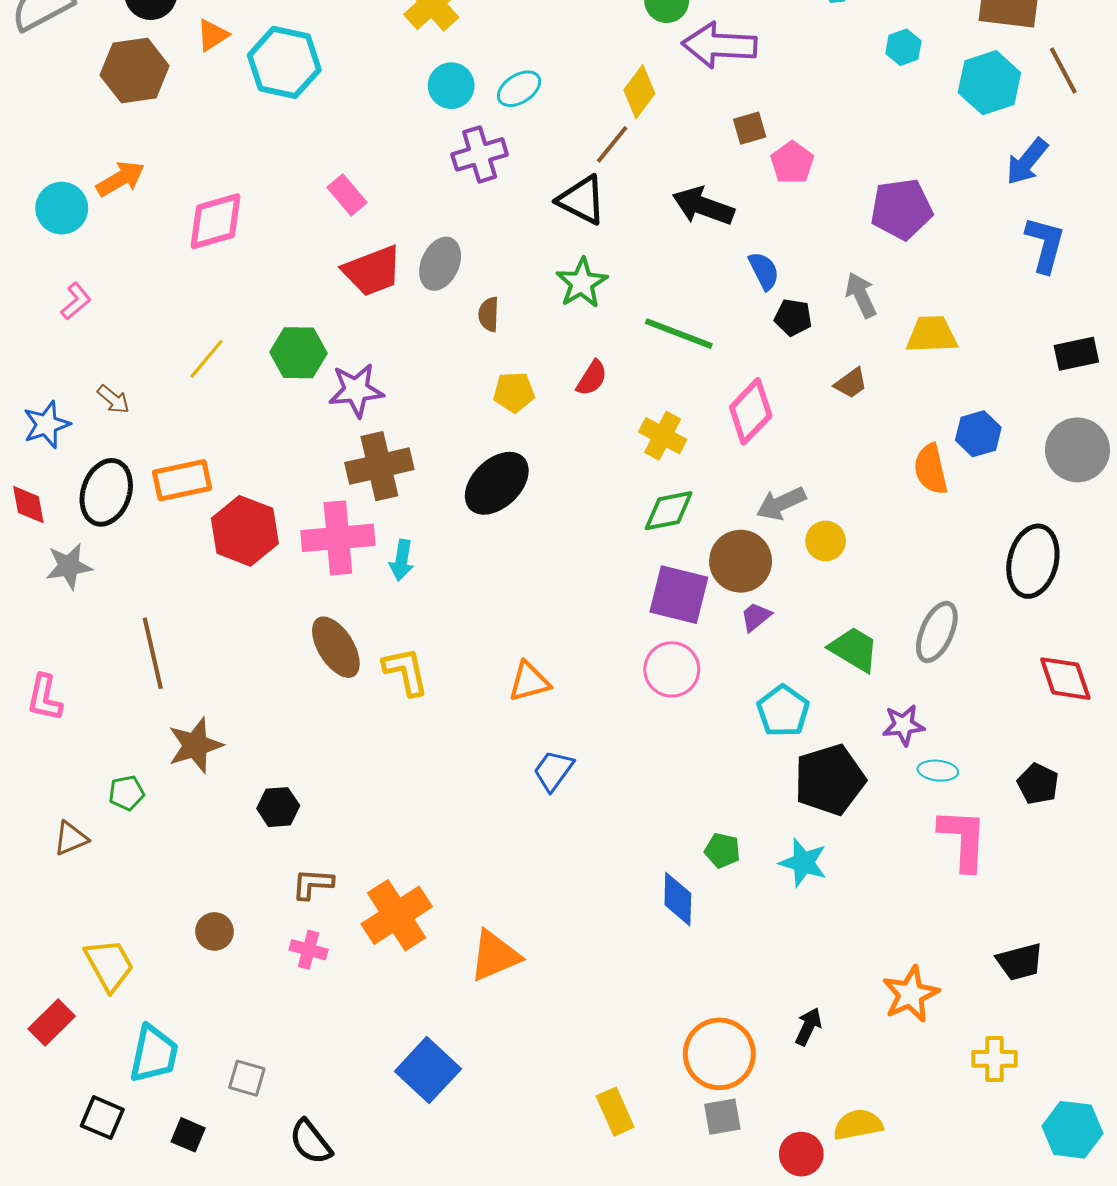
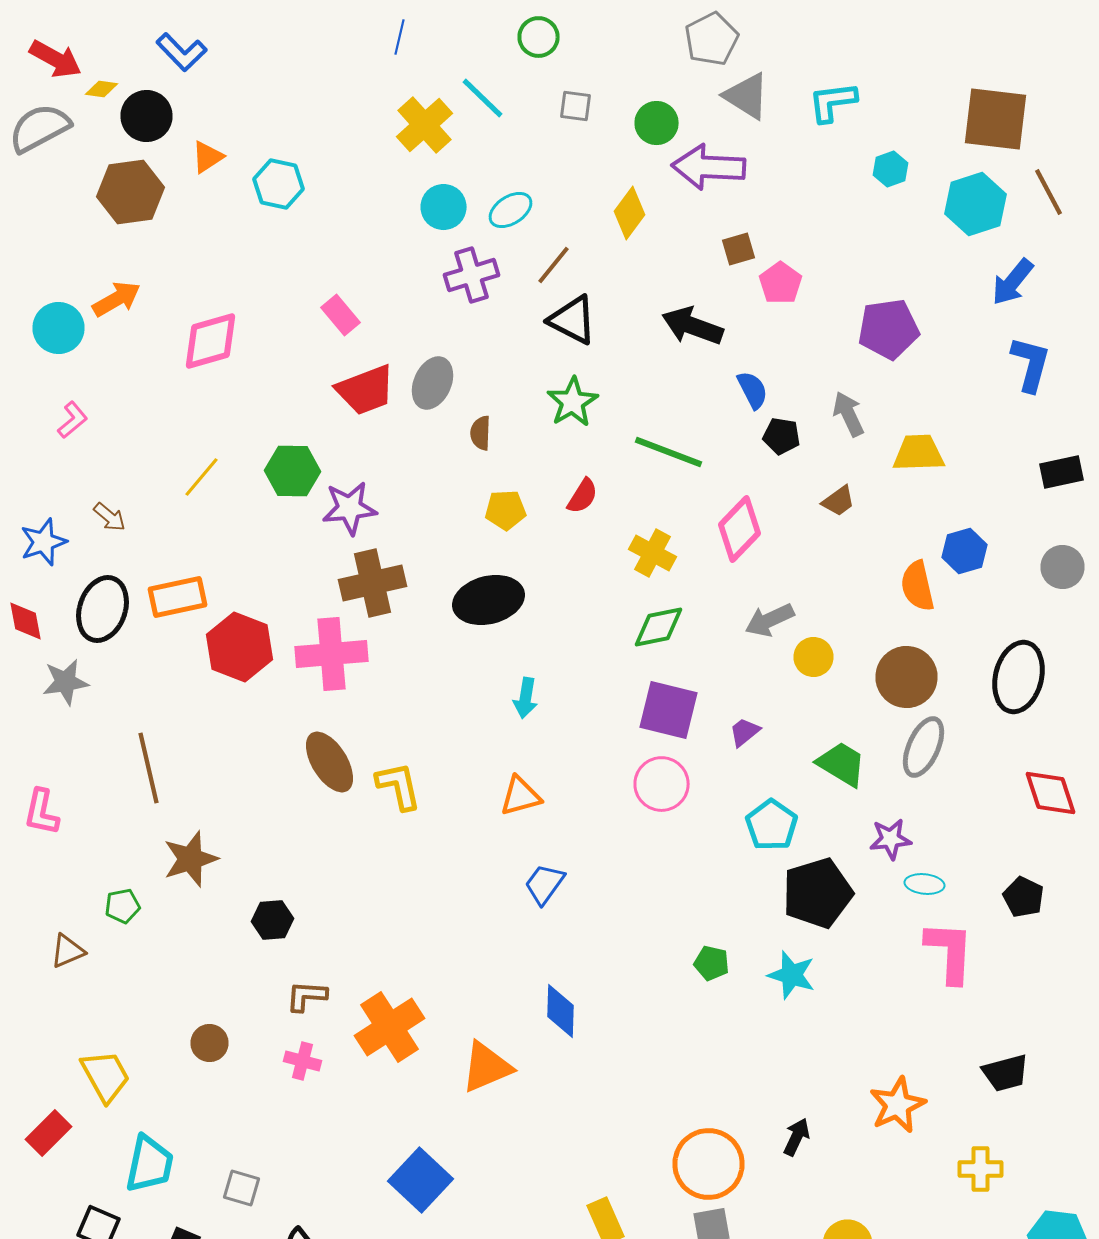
cyan hexagon: (284, 62) -> (278, 184), size x0.7
brown line: (612, 144) -> (554, 265), moved
gray circle: (1077, 450) -> (1062, 567), size x0.7
black ellipse: (497, 483) -> (488, 600), turned 30
cyan arrow: (402, 560) -> (526, 698), moved
brown circle: (741, 561) -> (906, 677), moved
blue diamond: (678, 899) -> (560, 1011), moved

